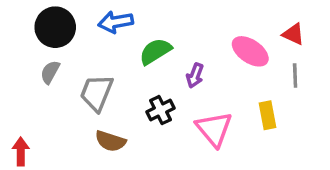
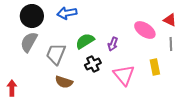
green semicircle: (155, 51) -> (85, 41), moved
gray semicircle: (50, 72) -> (29, 42), size x1.5

